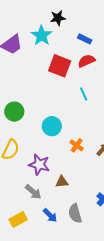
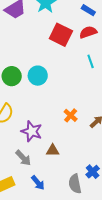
cyan line: (84, 94) -> (91, 61), moved
cyan circle: (52, 126) -> (38, 76), moved
gray semicircle: (75, 213) -> (75, 184), moved

